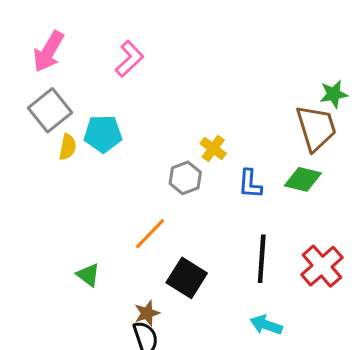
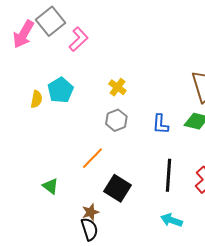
gray square: (50, 110) -> (50, 21), moved
cyan pentagon: (103, 134) -> (60, 90), turned -30
yellow cross: (213, 148) -> (117, 87), moved

